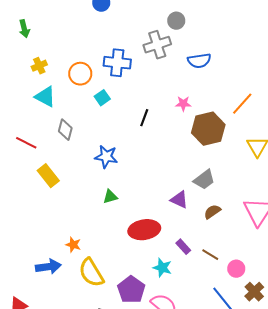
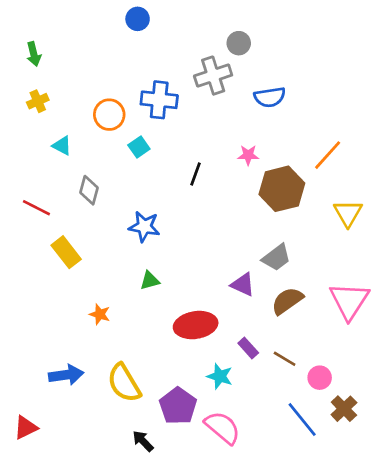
yellow cross: (39, 66) -> (38, 101), moved
cyan triangle: (45, 97) -> (62, 146), size x0.7
brown semicircle: (212, 212) -> (287, 301), size x1.4
orange star: (73, 245) -> (100, 314), moved

